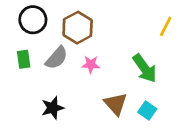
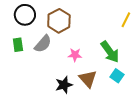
pink star: (91, 64) -> (75, 55), moved
black star: (53, 108) -> (64, 85), moved
cyan square: (147, 110) -> (117, 76), moved

